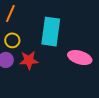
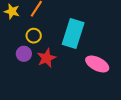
red star: (29, 60) -> (47, 58), turned -30

